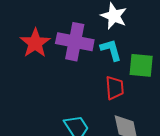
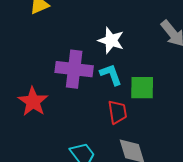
red star: (35, 43) -> (33, 102), moved

